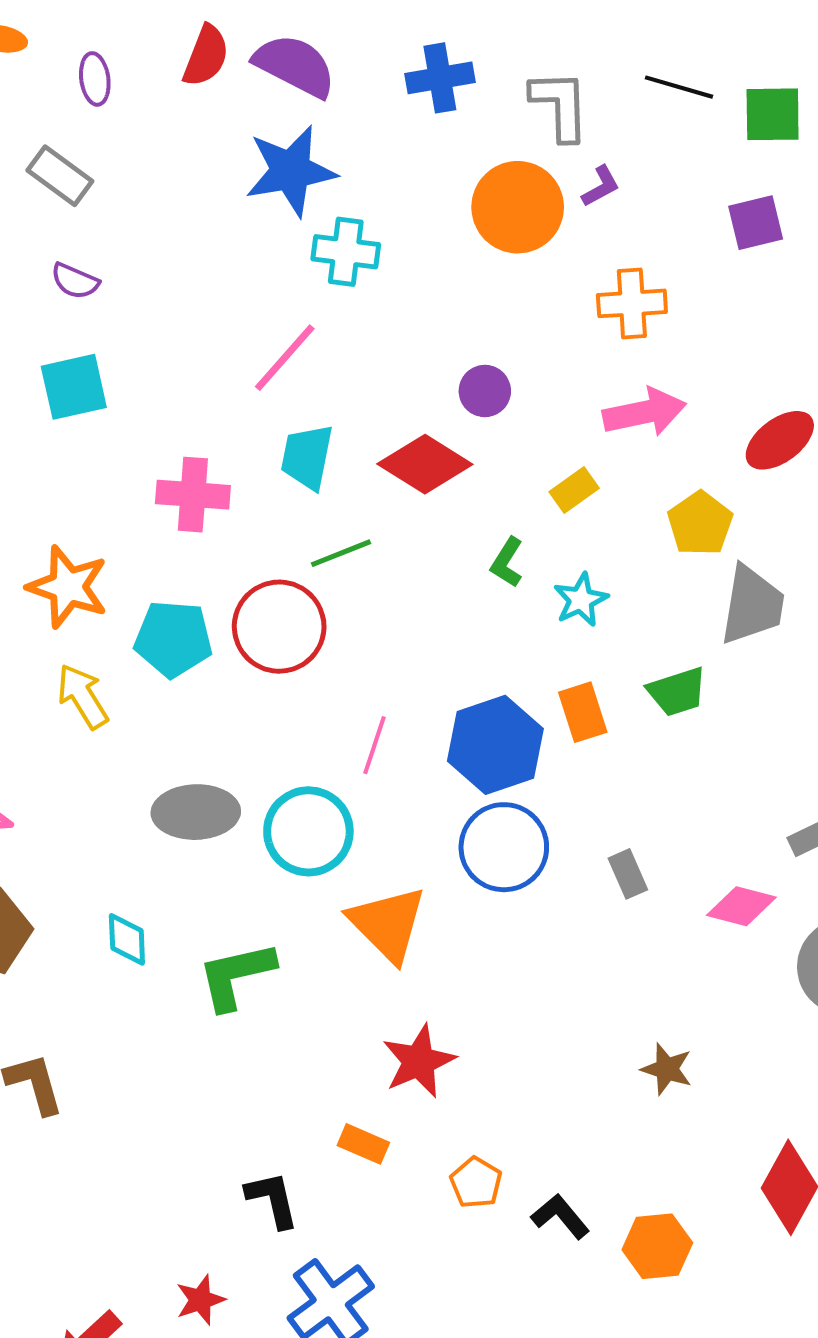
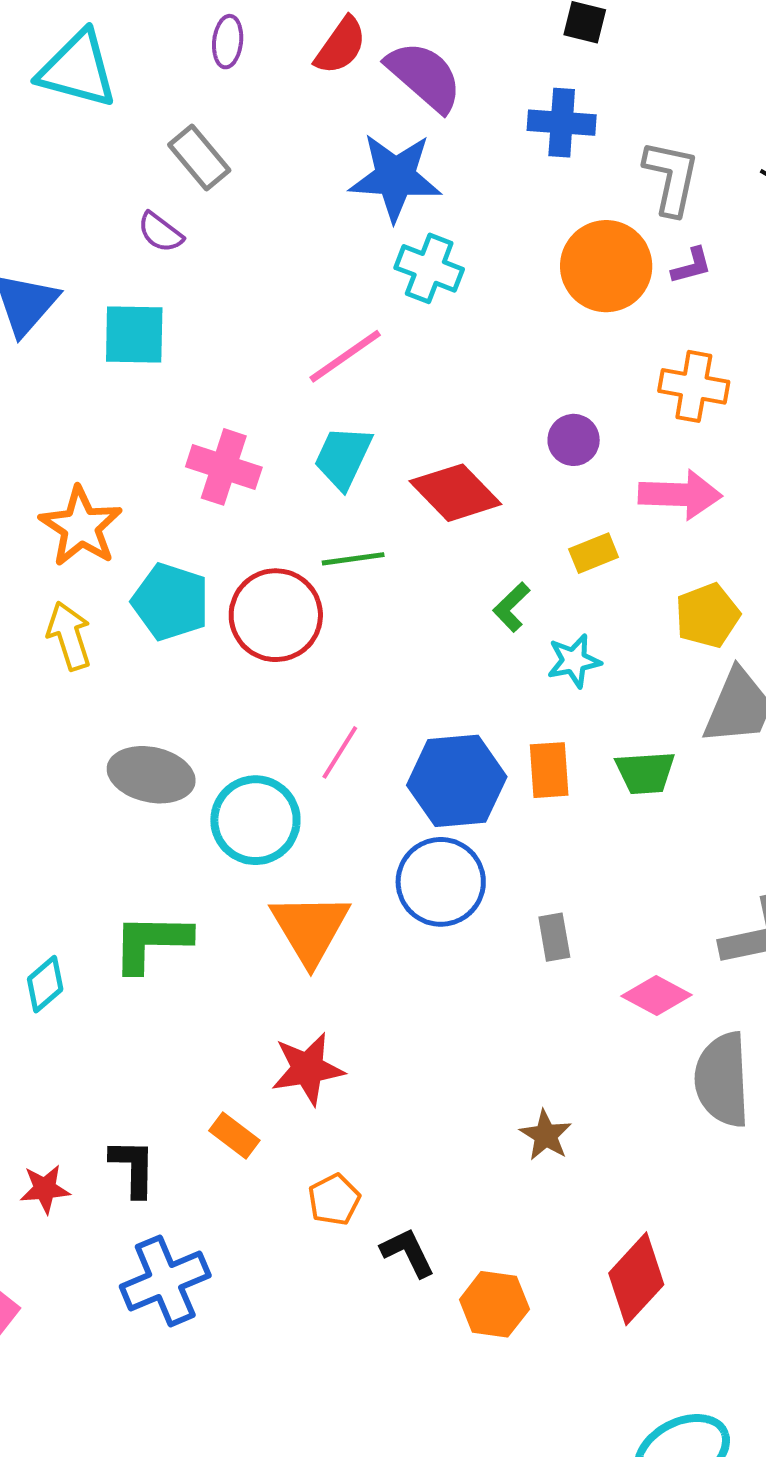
gray rectangle: (60, 176) -> (199, 158), moved
purple circle: (485, 391) -> (574, 440), moved
cyan diamond: (127, 939) -> (45, 984), moved, turned 38
red star: (200, 1300) -> (45, 1189), moved

